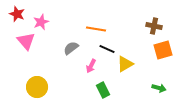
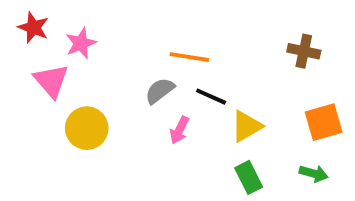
gray semicircle: (71, 48) -> (160, 91), moved
orange square: (163, 50) -> (324, 122), moved
yellow circle: (37, 87) -> (87, 128), moved
green rectangle: (103, 90) -> (249, 177), moved

